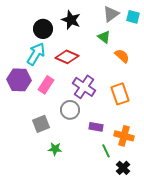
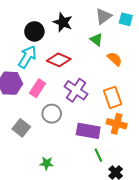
gray circle: (70, 110) -> (52, 114), moved
gray square: (41, 124) -> (21, 128), moved, turned -30
purple rectangle: (96, 127) -> (88, 131), size x1.6
orange cross: (124, 136) -> (117, 124), moved
green star: (55, 149) -> (47, 163), moved

